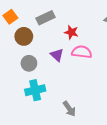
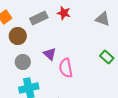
red star: (71, 32) -> (64, 13), moved
pink semicircle: (82, 52) -> (66, 68), moved, turned -108

